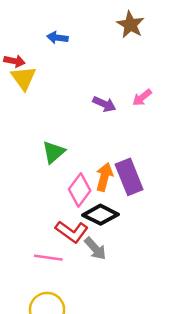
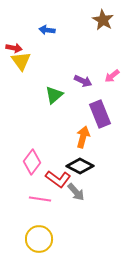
green triangle: (54, 152) -> (54, 95), moved
purple rectangle: (129, 177) -> (100, 114), moved
pink diamond: (80, 190) -> (32, 162), moved

